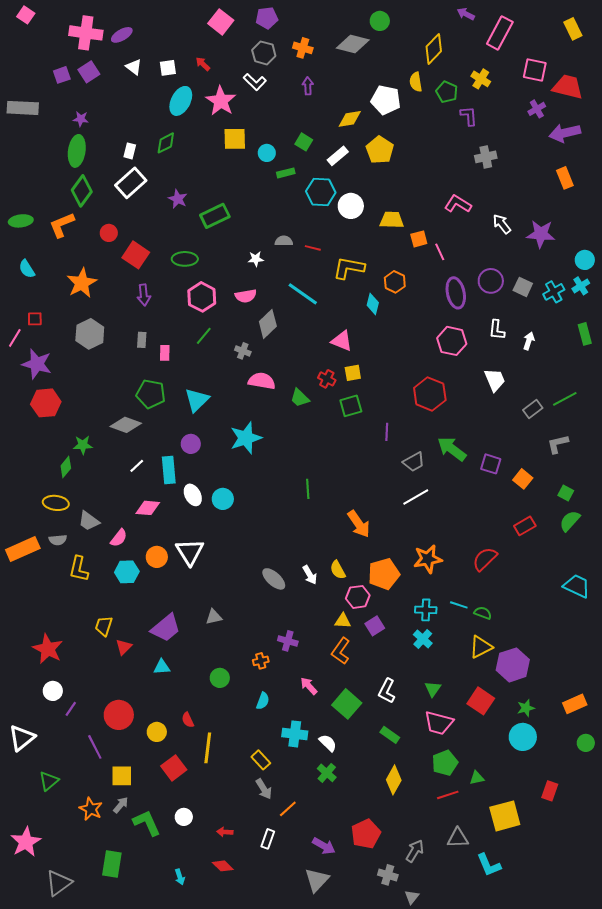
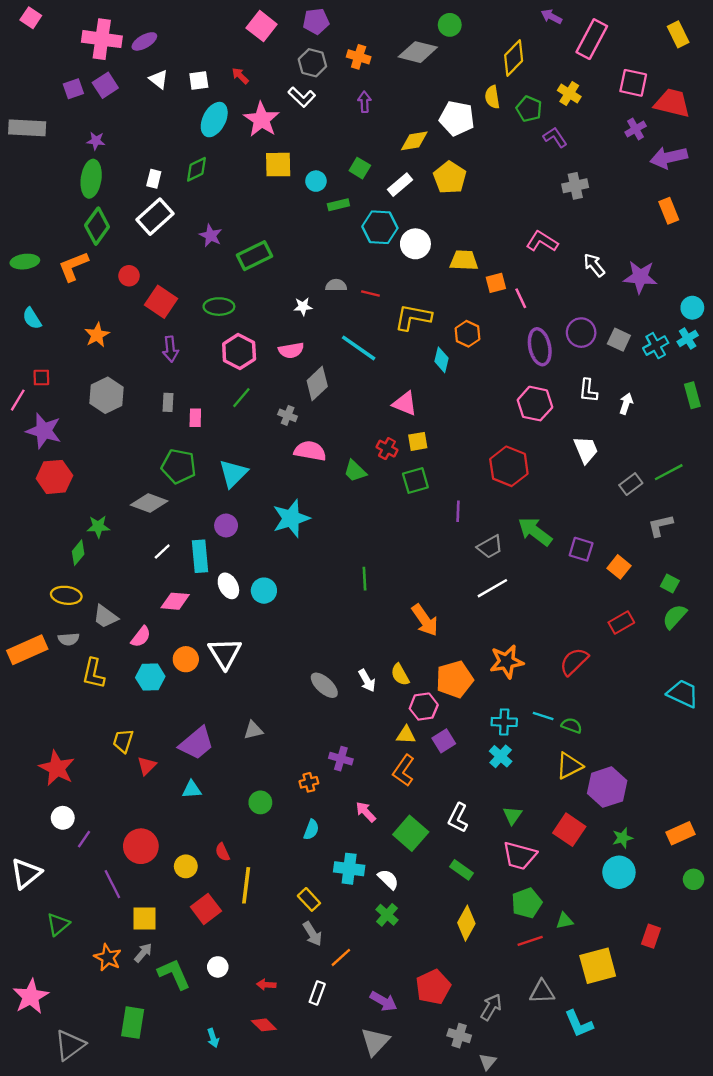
purple L-shape: (469, 116) -> (555, 137), turned -30
orange star: (82, 283) -> (97, 335), size x0.7

